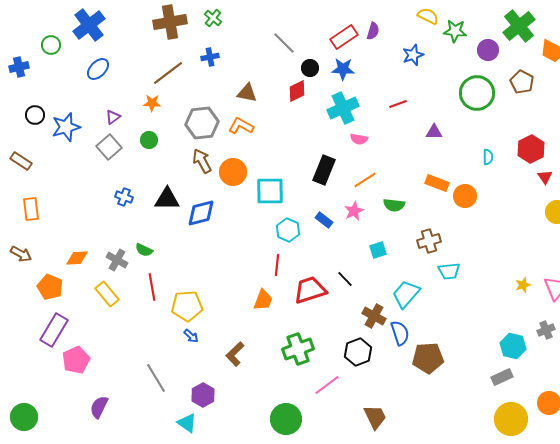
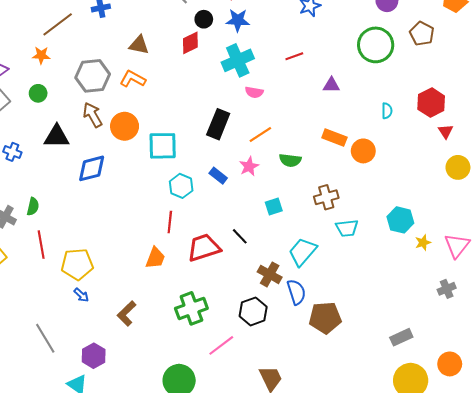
black triangle: (167, 199) -> (57, 137), moved
green semicircle: (144, 250) -> (33, 207), turned -102
cyan hexagon: (513, 346) -> (400, 220), moved

